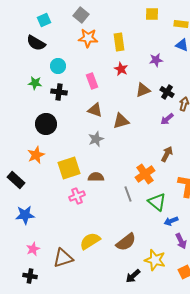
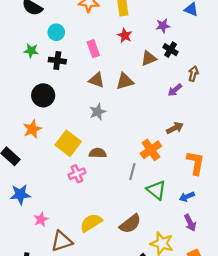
black cross: (167, 92) -> (171, 50), moved
brown triangle: (121, 121) -> (125, 81), moved
brown arrow: (167, 154) -> (175, 128), turned 35
yellow square: (69, 168) -> (68, 143), turned -35
gray line: (128, 194) -> (132, 172), turned 35
green triangle: (157, 202) -> (156, 190), moved
blue arrow: (171, 221) -> (187, 197), moved
pink star: (33, 249) -> (41, 219), moved

